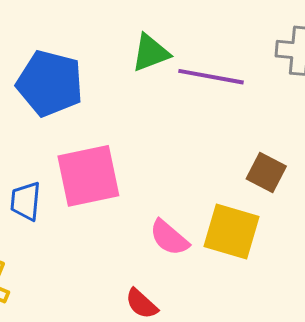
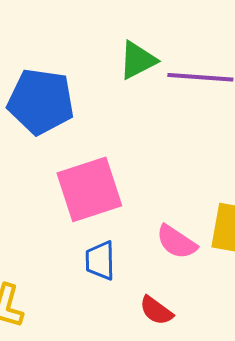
blue trapezoid: (26, 201) -> (100, 261), moved

